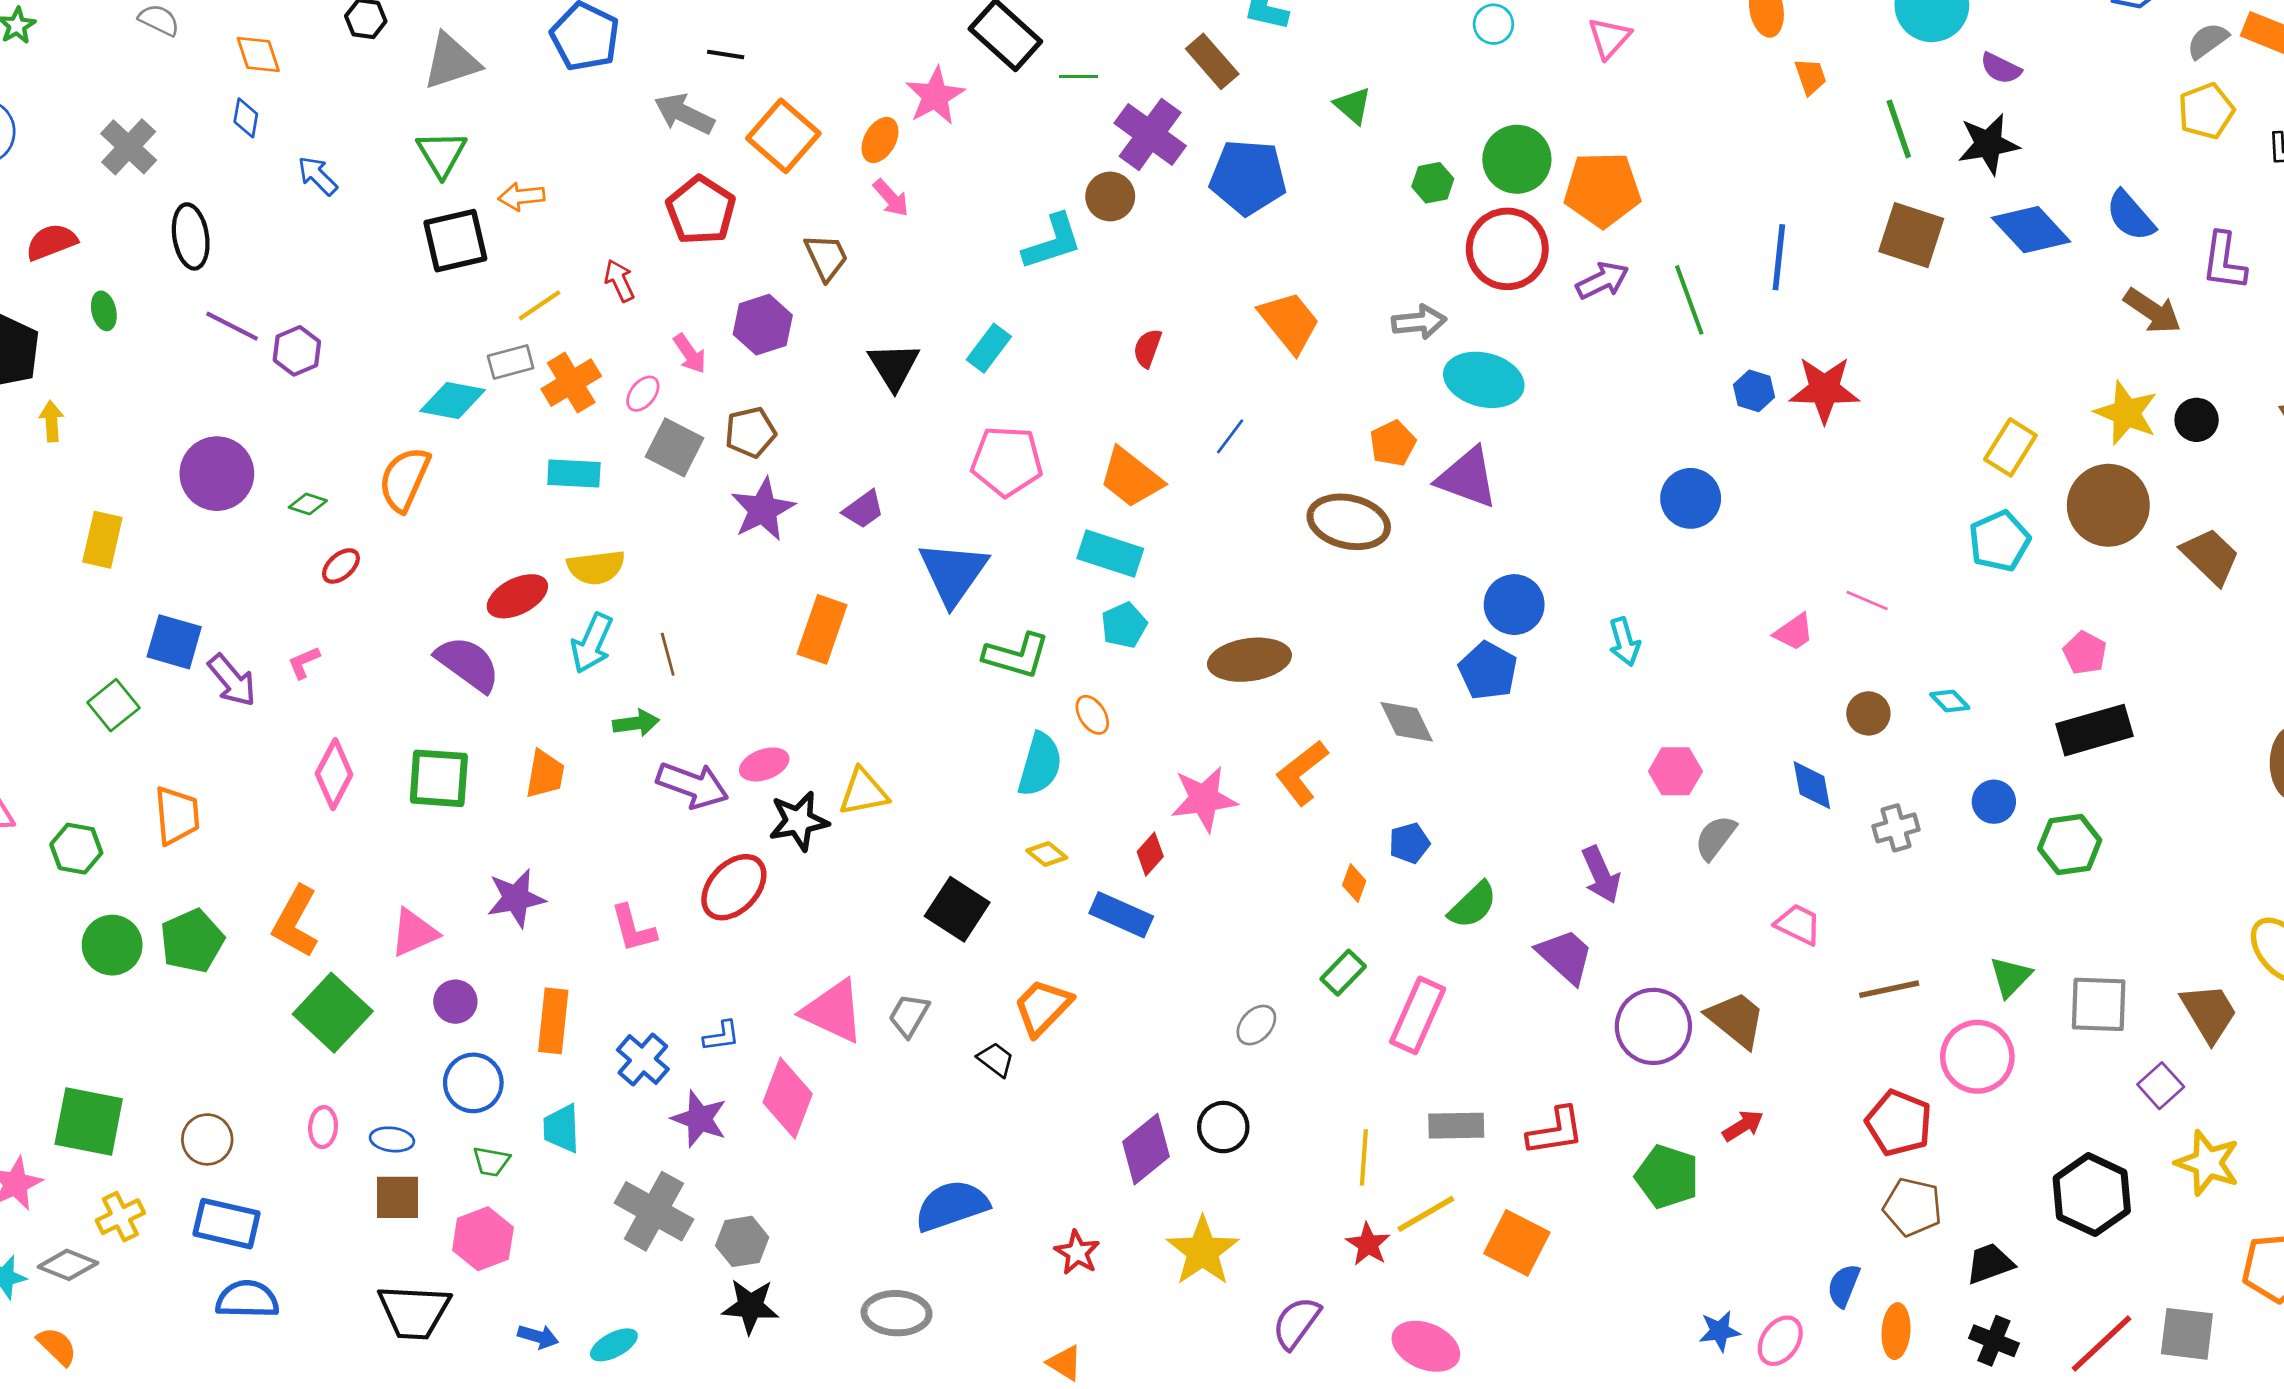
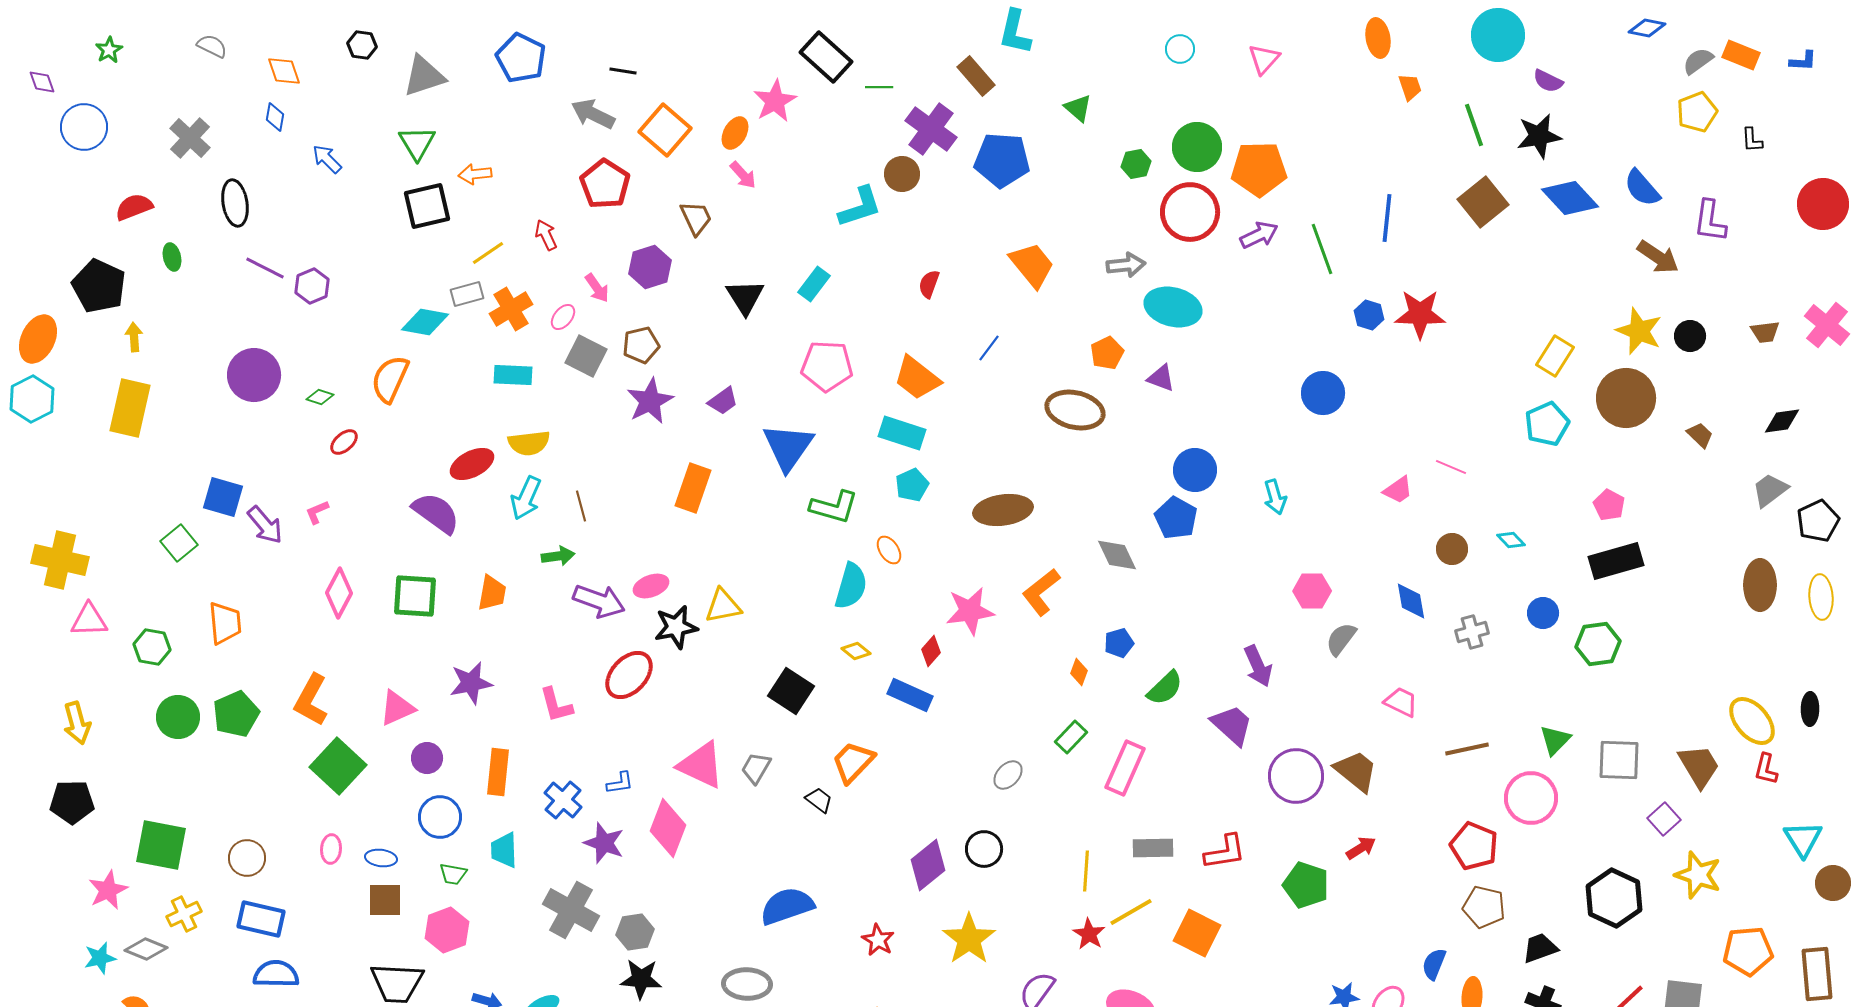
brown square: (1911, 235) -> (1483, 202), turned 33
purple triangle: (1467, 478) -> (1161, 378), size x0.6
yellow rectangle: (102, 540) -> (130, 408), moved, size x1.4
brown trapezoid: (2210, 556) -> (1700, 435), size x0.6

